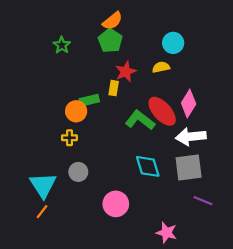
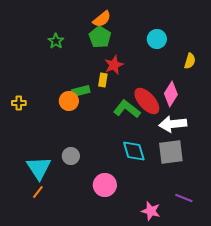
yellow semicircle: (161, 67) -> (190, 61), moved, turned 119
yellow cross: (69, 138) -> (19, 103), moved
purple line: (203, 201) -> (184, 198), moved

